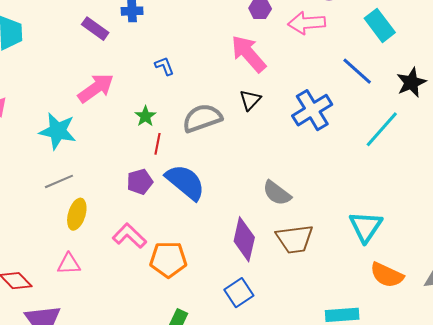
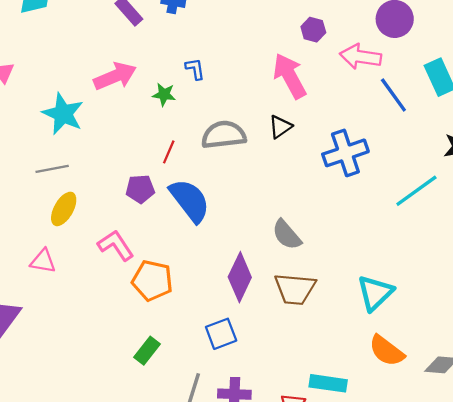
blue line: (357, 71) -> (393, 95), moved
green star: (145, 116) -> (164, 94), moved, turned 30

